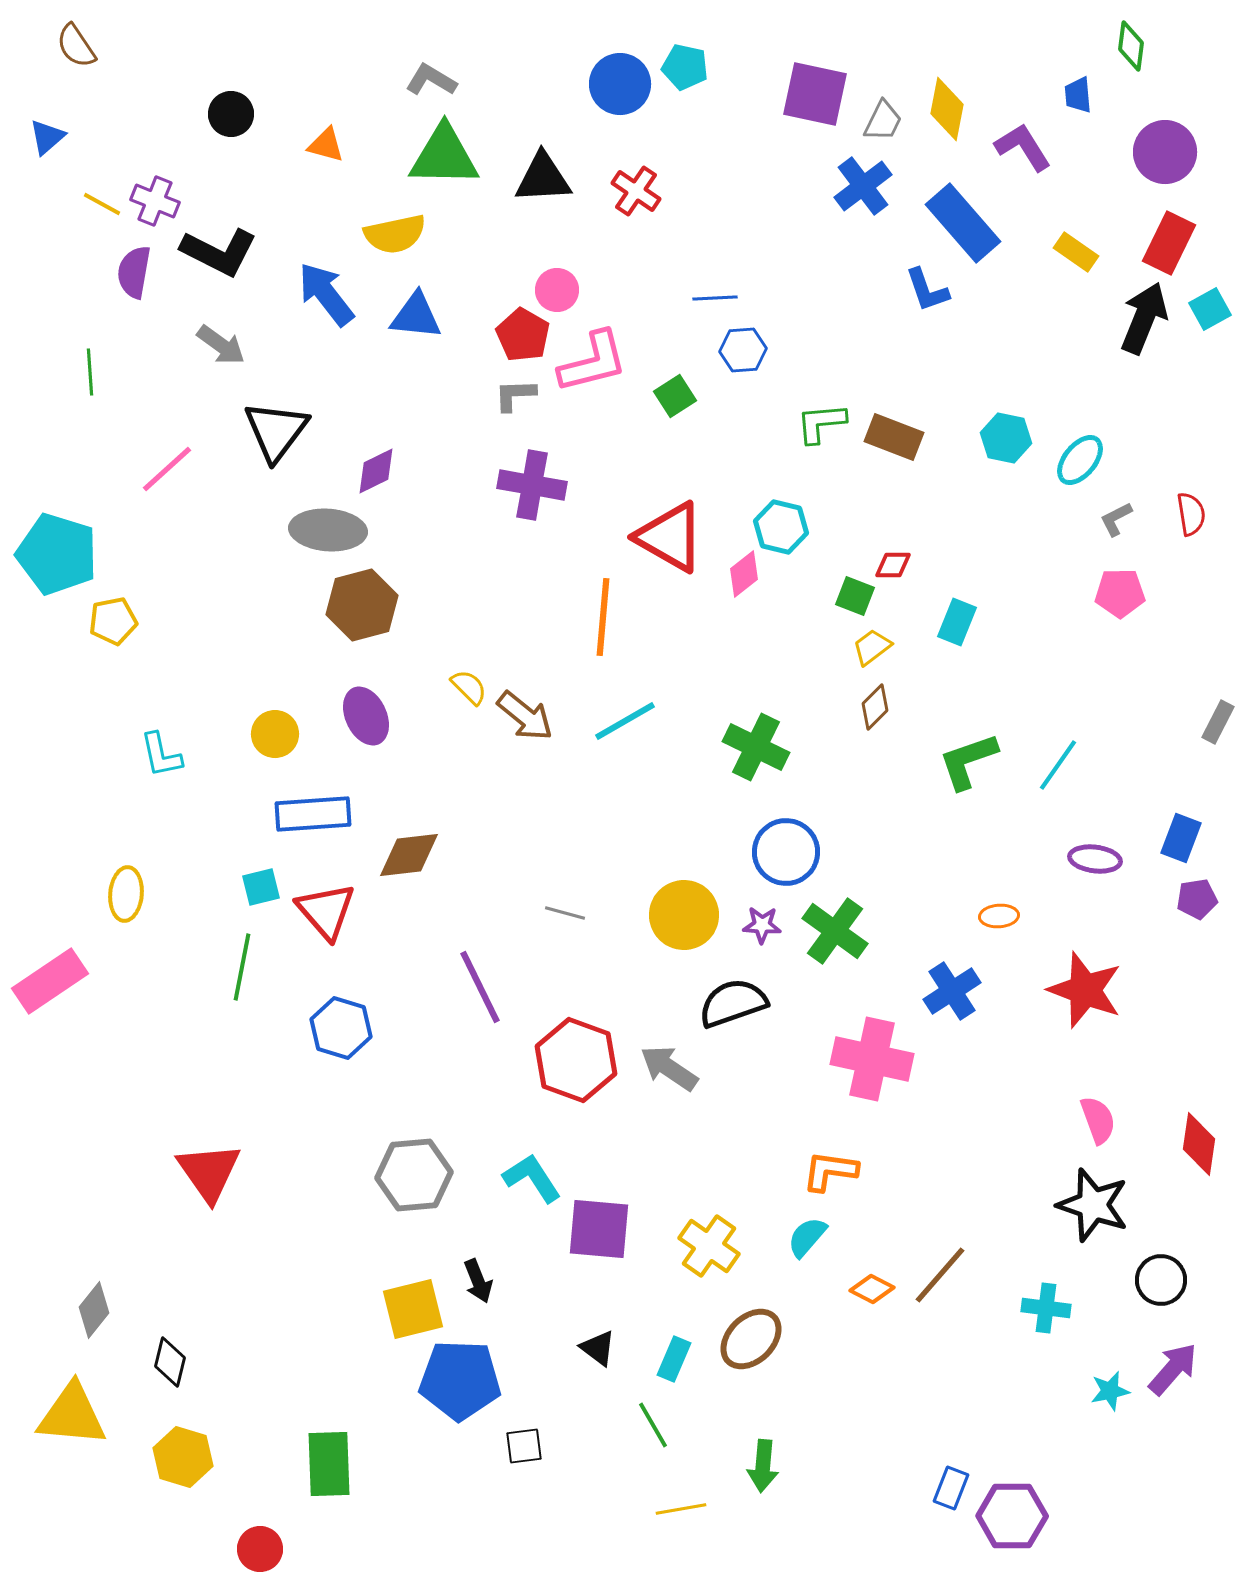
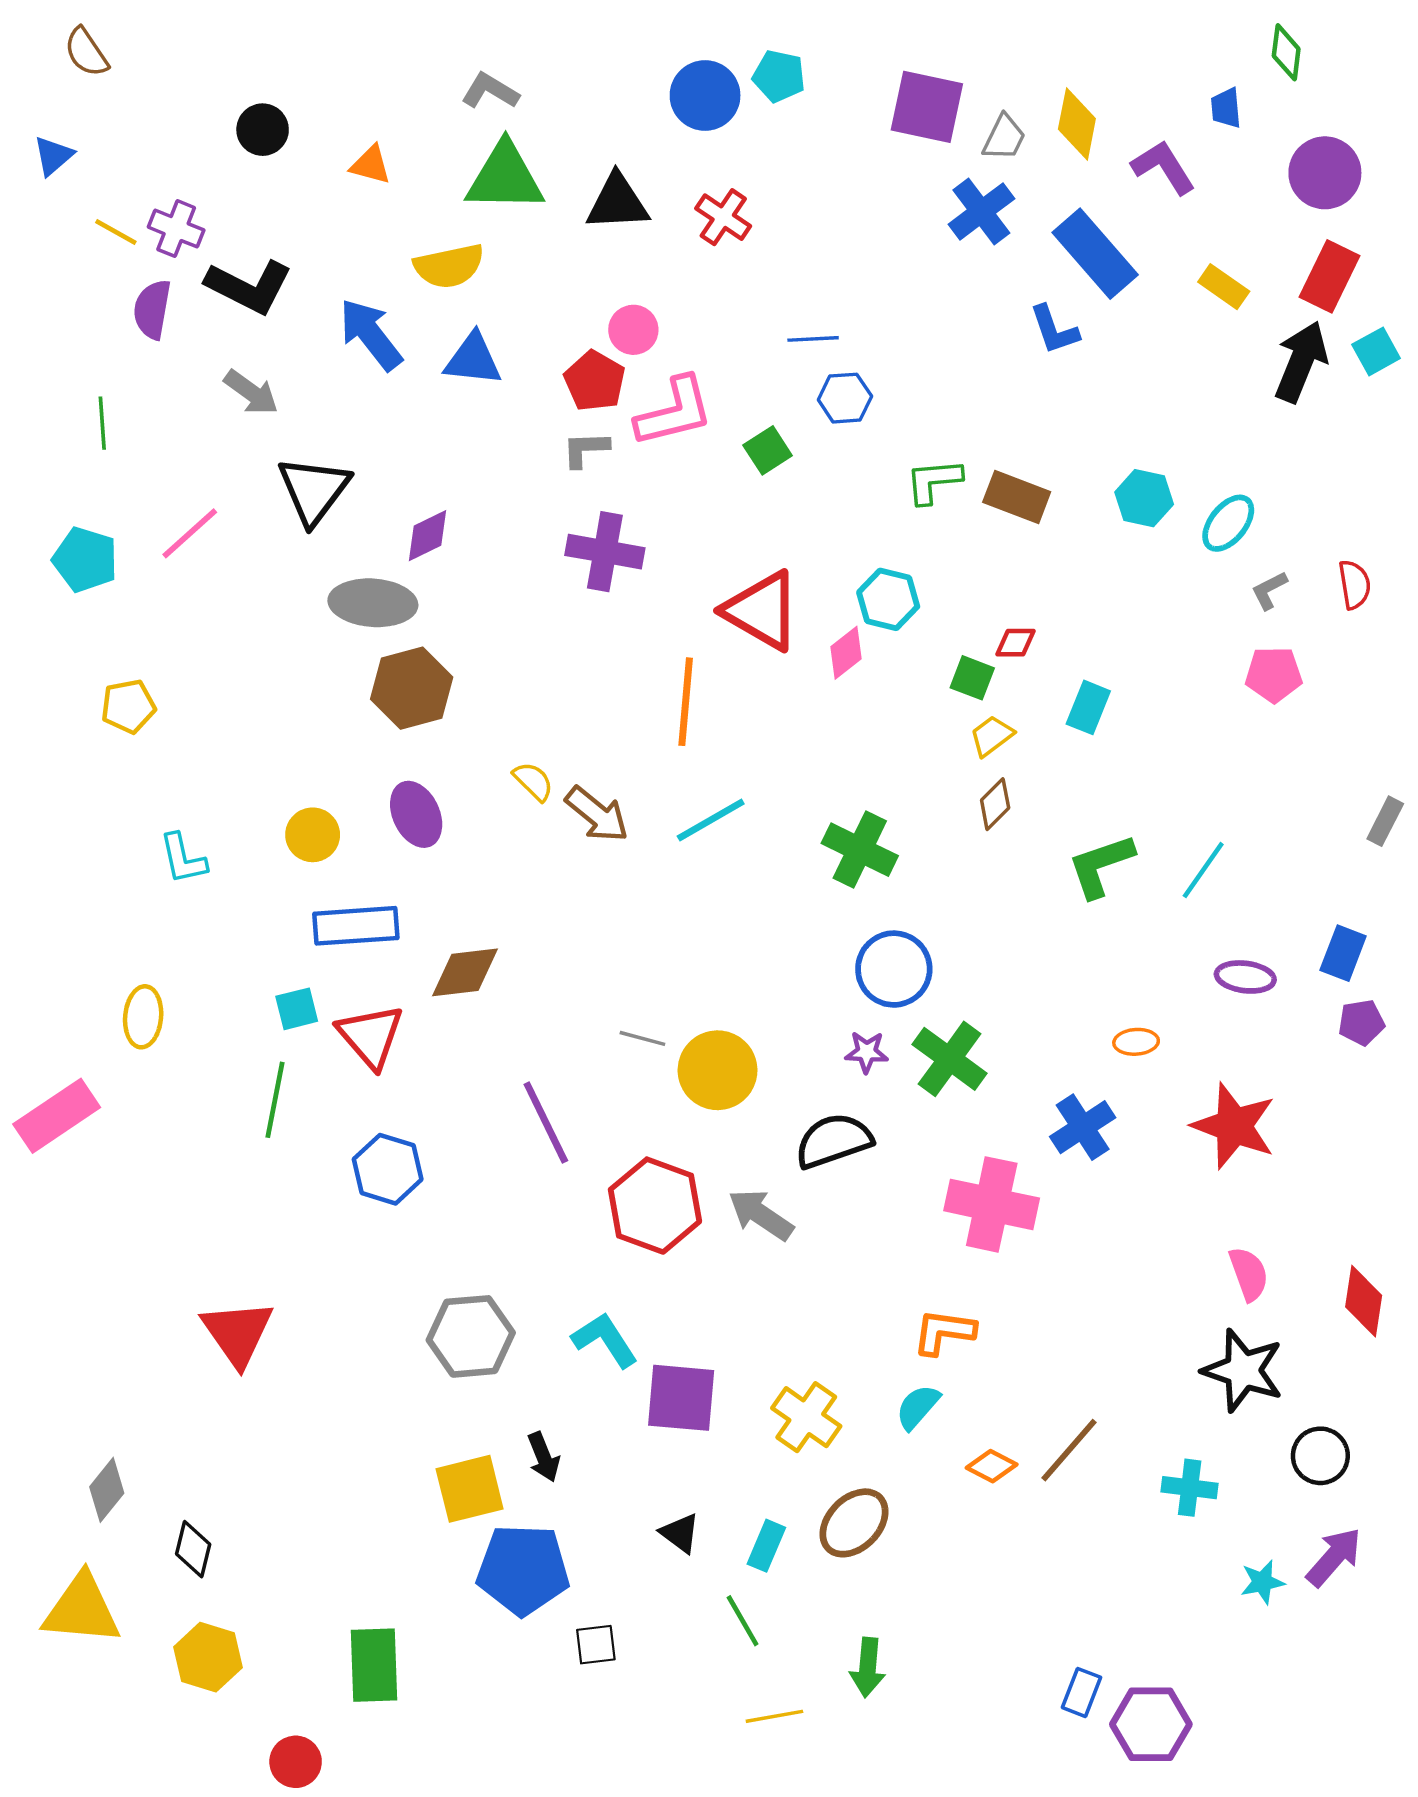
cyan pentagon: (57, 554) -> (85, 560), moved, size x0.7
yellow circle: (684, 915) -> (718, 1070), moved

